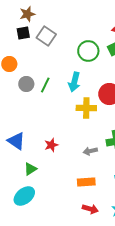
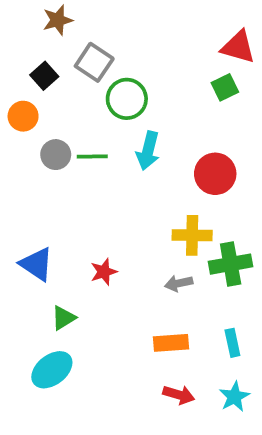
black square: (23, 33) -> (44, 76), moved, turned -32
green circle: (88, 51) -> (127, 99), moved
green line: (45, 85) -> (92, 156), turned 63
yellow cross: (86, 108) -> (192, 235), moved

